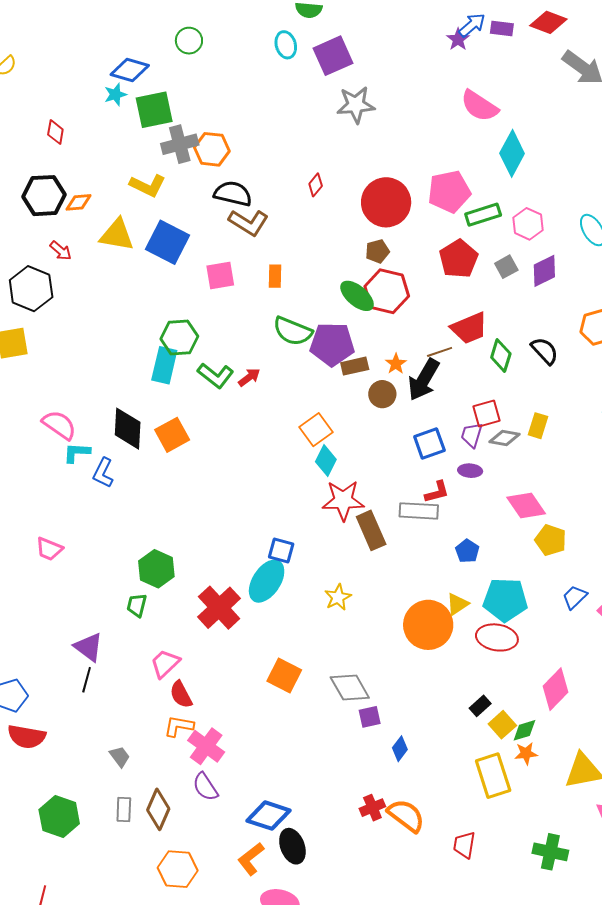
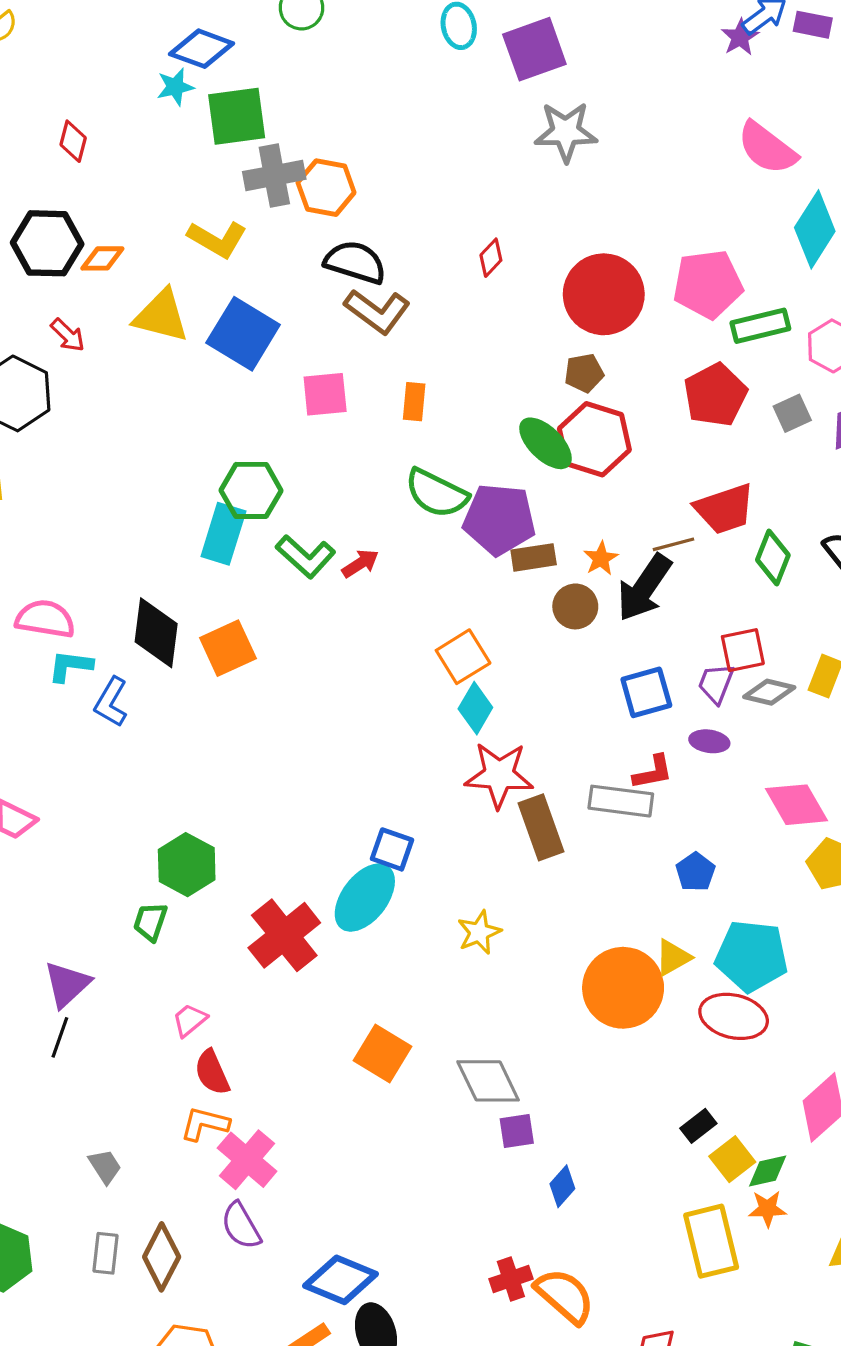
pink semicircle: (59, 425) -> (45, 619), turned -30
purple triangle: (89, 647) -> (67, 984), turned 36
pink trapezoid: (165, 664) -> (190, 1020), size x0.7

